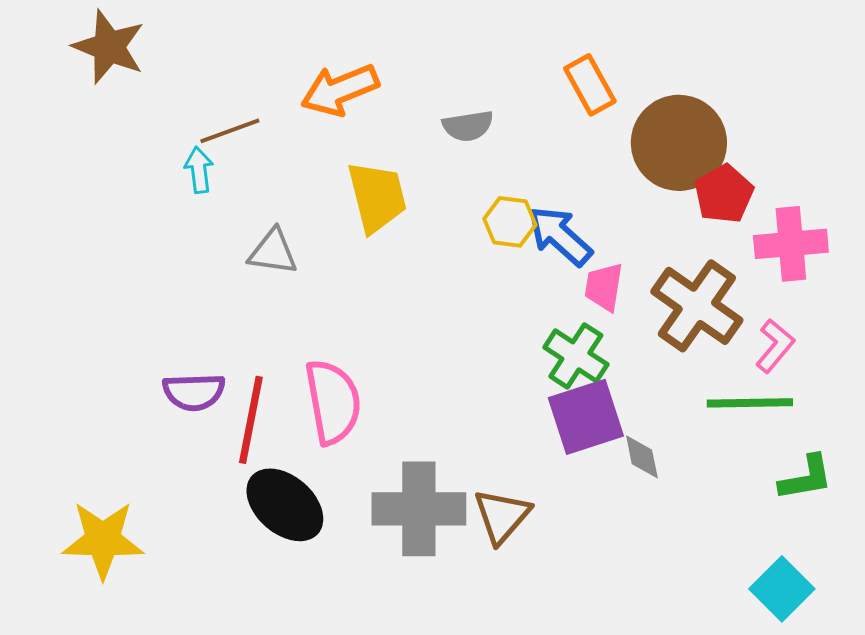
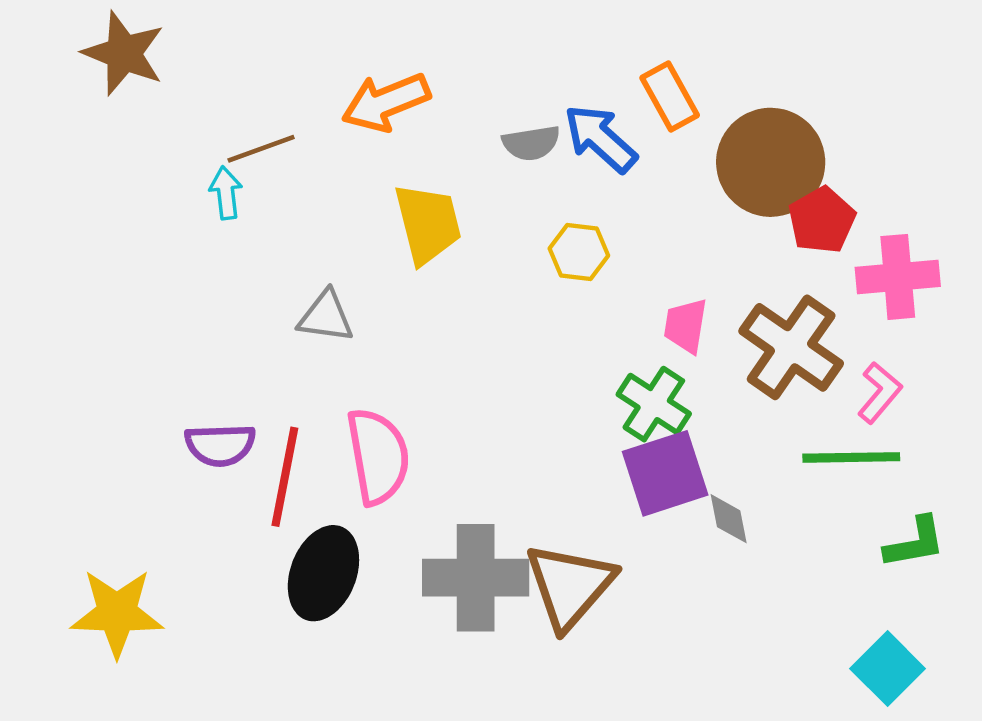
blue arrow: (560, 236) -> (600, 138), moved
gray triangle: (273, 252) -> (326, 317), moved
black ellipse: (285, 505) -> (323, 573), turned 70
brown triangle: (502, 516) -> (570, 586), size x1.4

